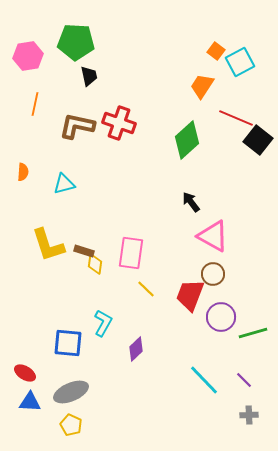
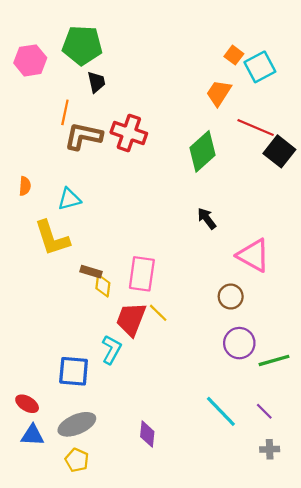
orange line: (35, 104) -> (65, 112), moved
pink triangle: (213, 236) -> (253, 255), moved
yellow L-shape: (48, 245) -> (52, 238), moved
red trapezoid: (190, 295) -> (131, 319), moved
purple diamond: (136, 349) -> (147, 434), moved, turned -40

